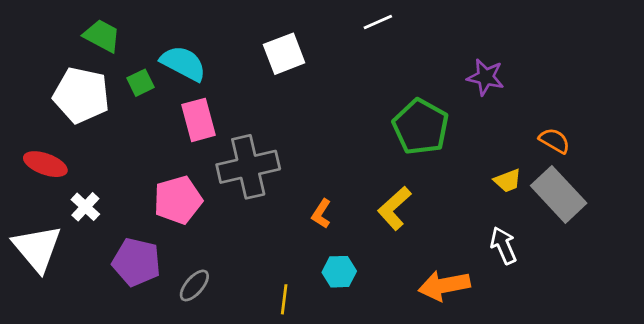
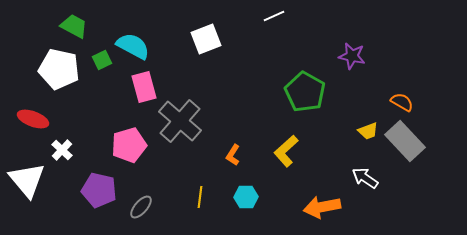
gray cross: (248, 167) -> (180, 121), turned -36
white arrow: (503, 245) -> (365, 178), turned -32
yellow line: (284, 299) -> (200, 197), moved

